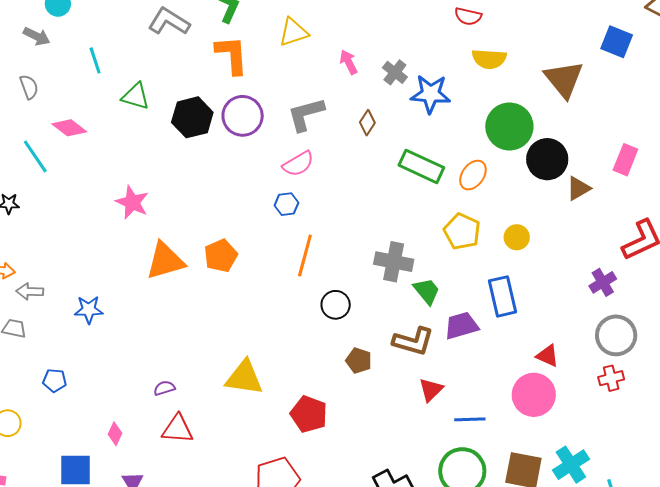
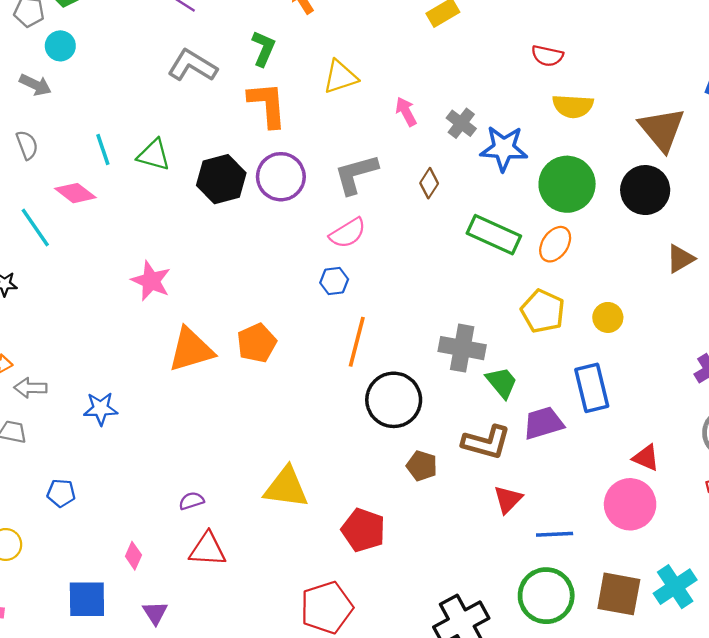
cyan line: (95, 60) -> (103, 150), moved
green circle: (509, 126) -> (567, 184), moved
black circle: (547, 159) -> (645, 190), moved
black circle: (336, 305) -> (394, 400), size x1.6

